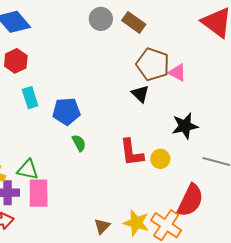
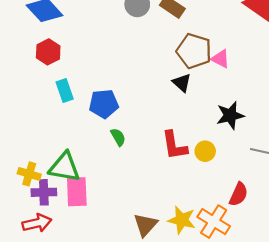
green triangle: (28, 170) -> (64, 167), size x1.4
red semicircle: (190, 200) -> (239, 194), size x0.7
brown triangle: (102, 226) -> (145, 225), size x1.4

